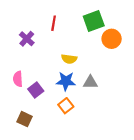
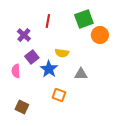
blue star: (66, 81) -> (49, 69), moved, turned 30
purple square: (36, 90) -> (32, 57), moved
orange square: (66, 106) -> (59, 95), turned -32

